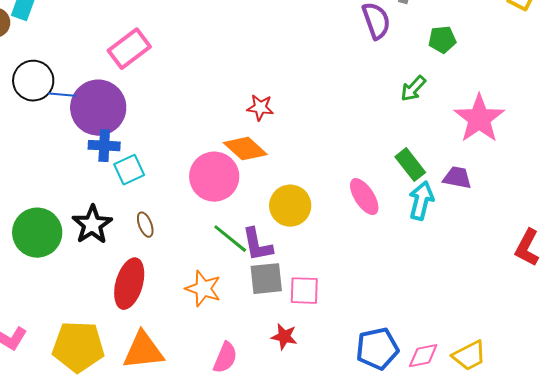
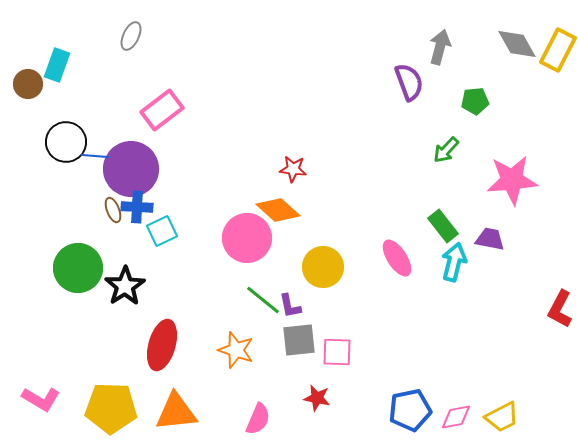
pink star: (479, 119) -> (512, 180), turned 30
brown ellipse: (145, 225) -> (113, 210), moved
green circle: (37, 233) -> (78, 268), moved
purple L-shape: (257, 245) -> (290, 306), size x0.7

